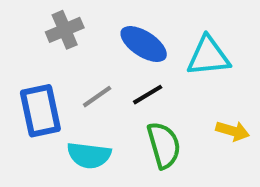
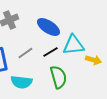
cyan triangle: (208, 56) -> (73, 45), moved
yellow arrow: (233, 131) -> (93, 60), moved

